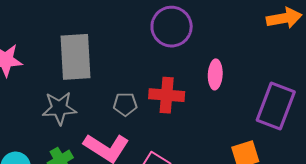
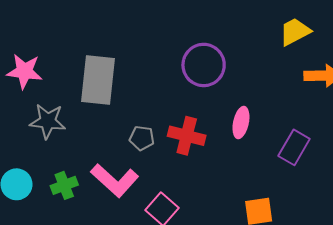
purple rectangle: (276, 106) -> (294, 147), moved, size x0.7
gray star: (59, 108) -> (48, 121), moved

